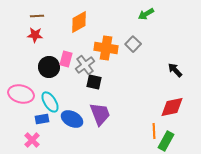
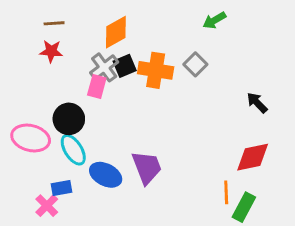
gray cross: (85, 65) -> (104, 67), moved
black circle: (49, 67) -> (69, 119), moved
black square: (94, 82) -> (125, 66), moved, turned -35
blue rectangle: (42, 119) -> (61, 188), moved

